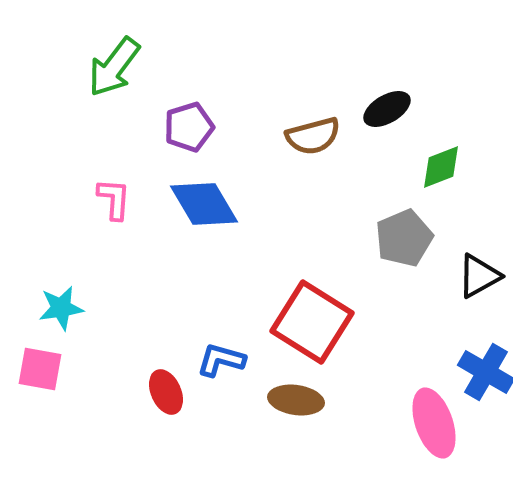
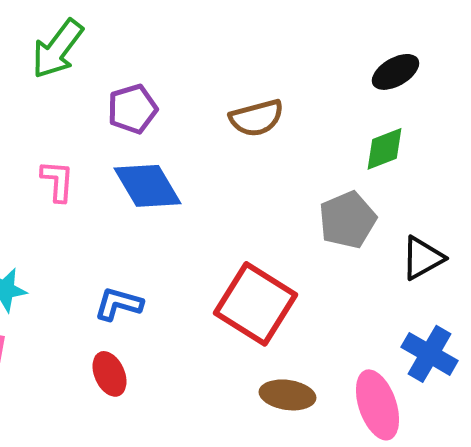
black ellipse: (387, 109) -> (396, 72), moved
blue L-shape: (221, 360) -> (118, 304), moved
brown ellipse: (296, 400) -> (288, 395), moved

